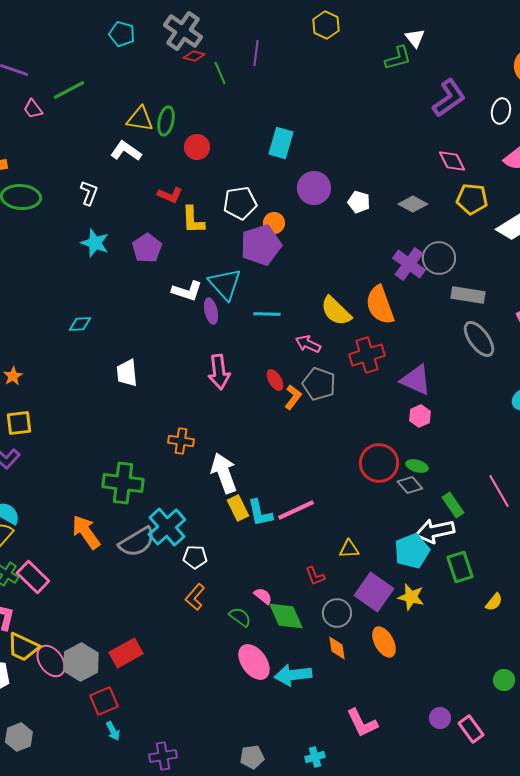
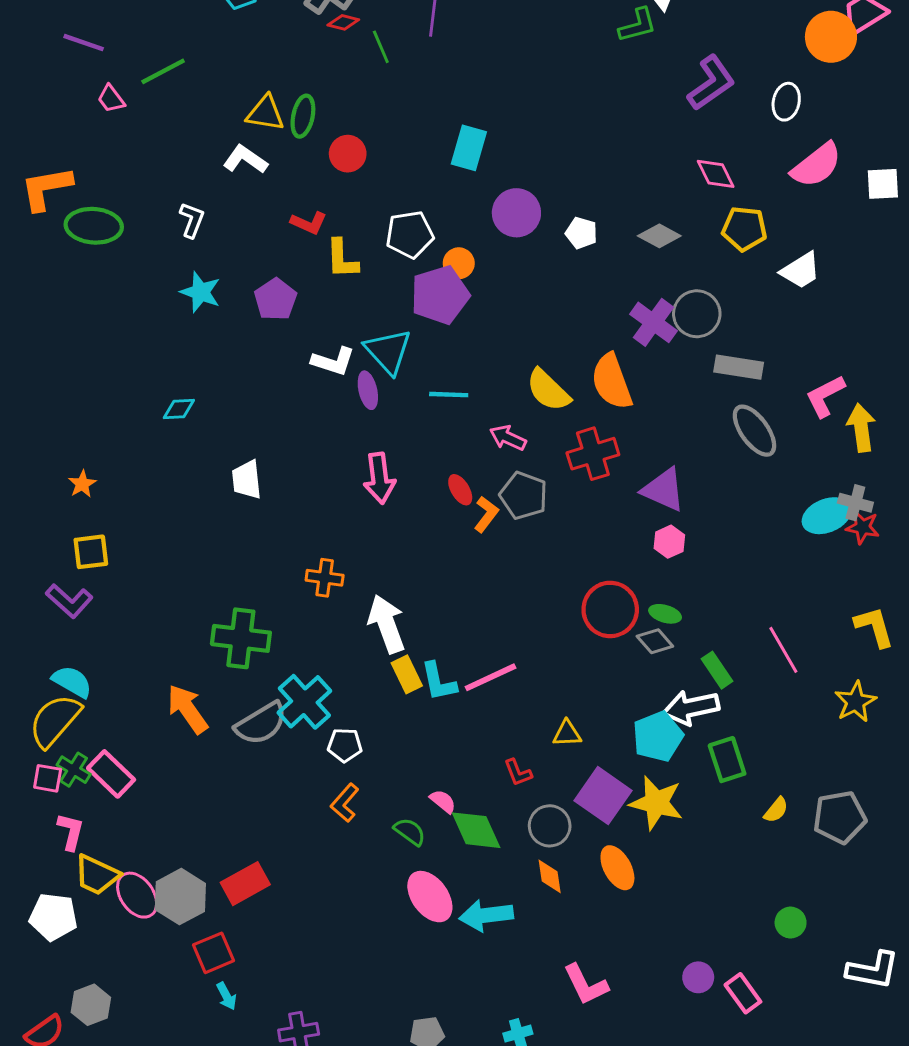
yellow star: (411, 597) -> (656, 803), size x1.4

